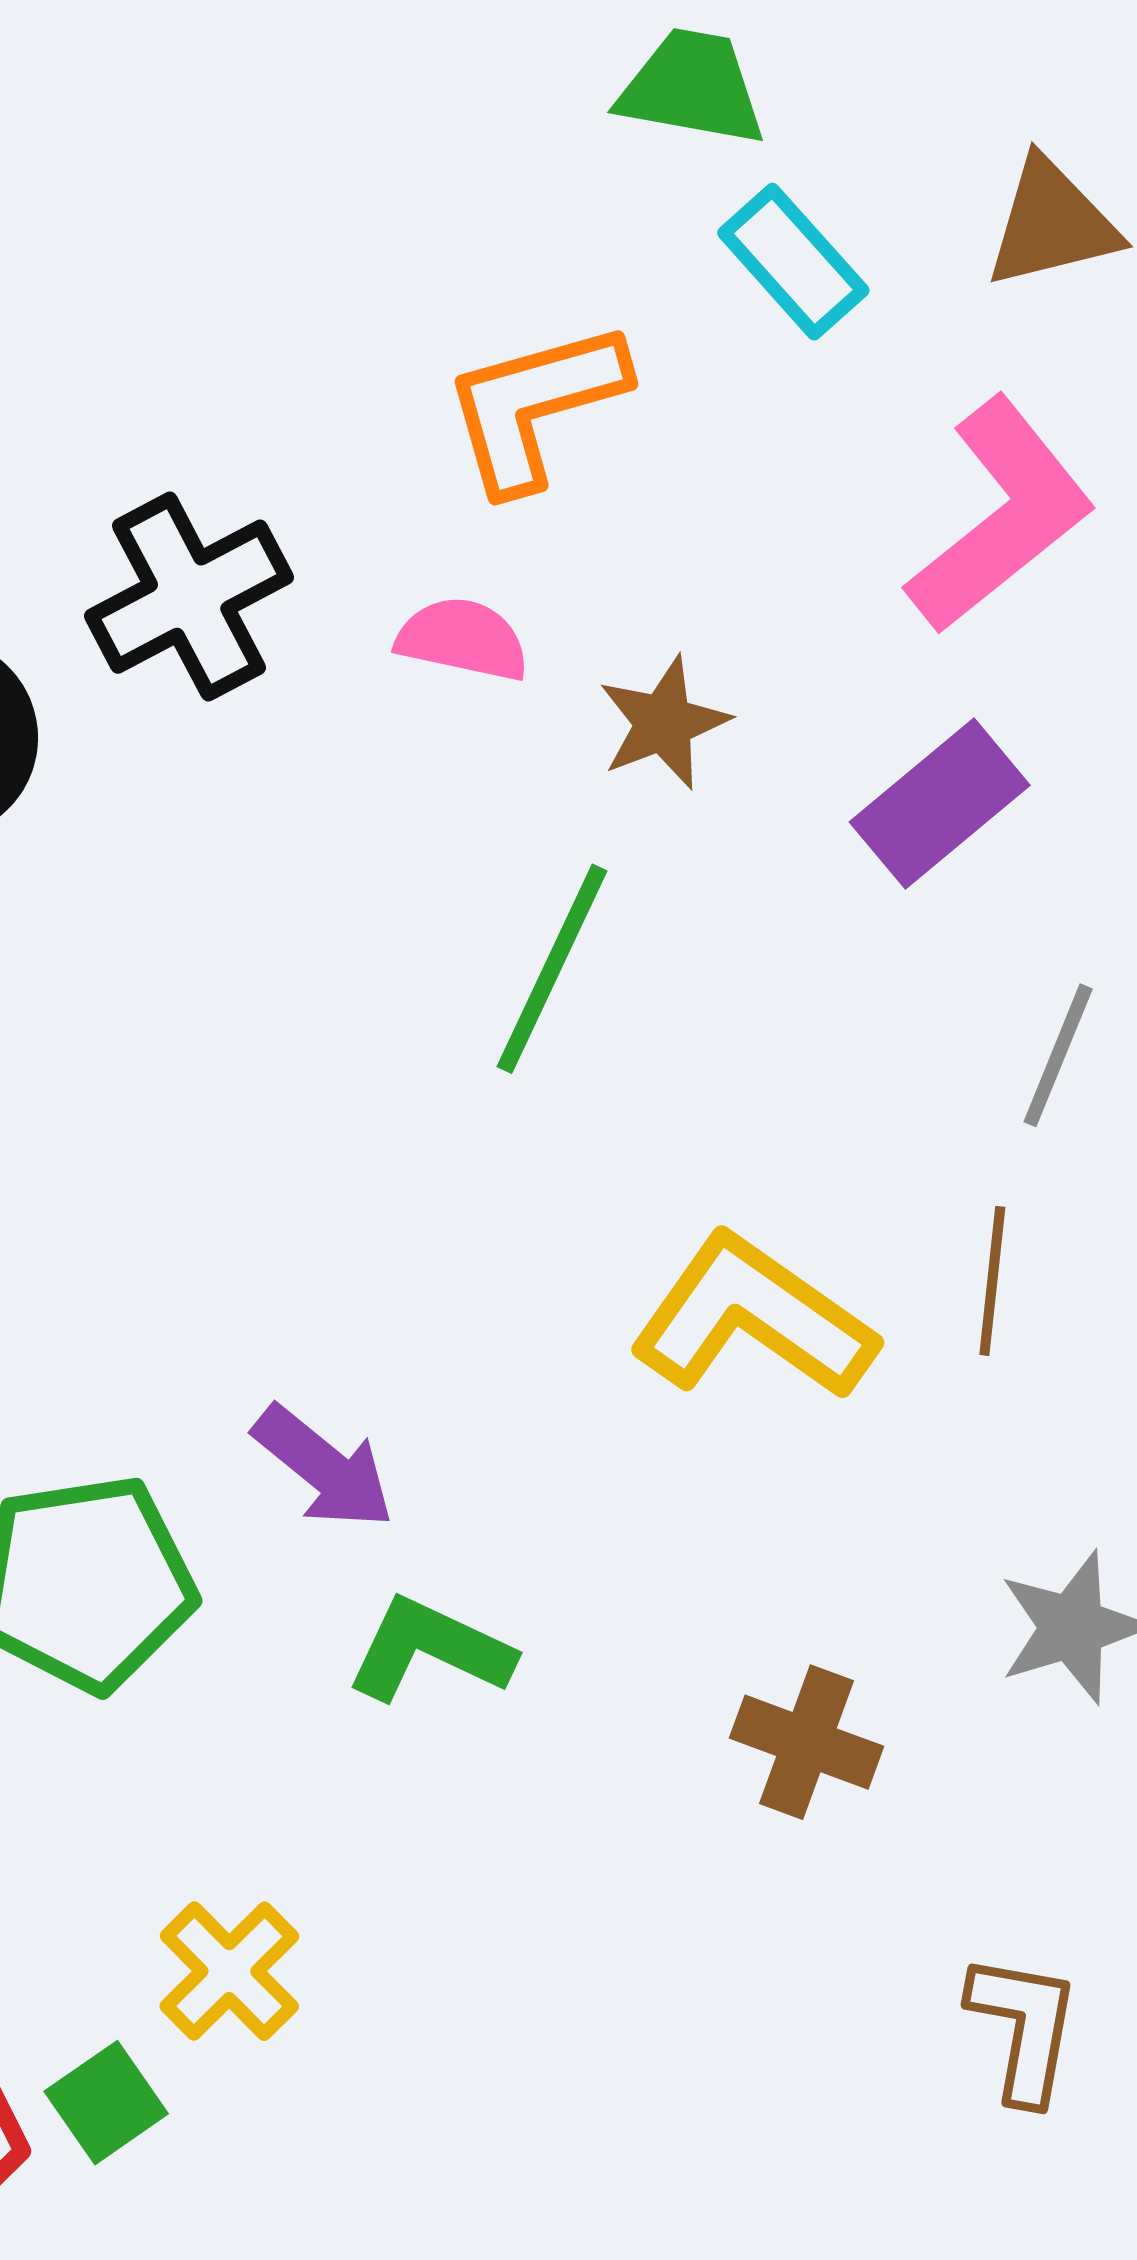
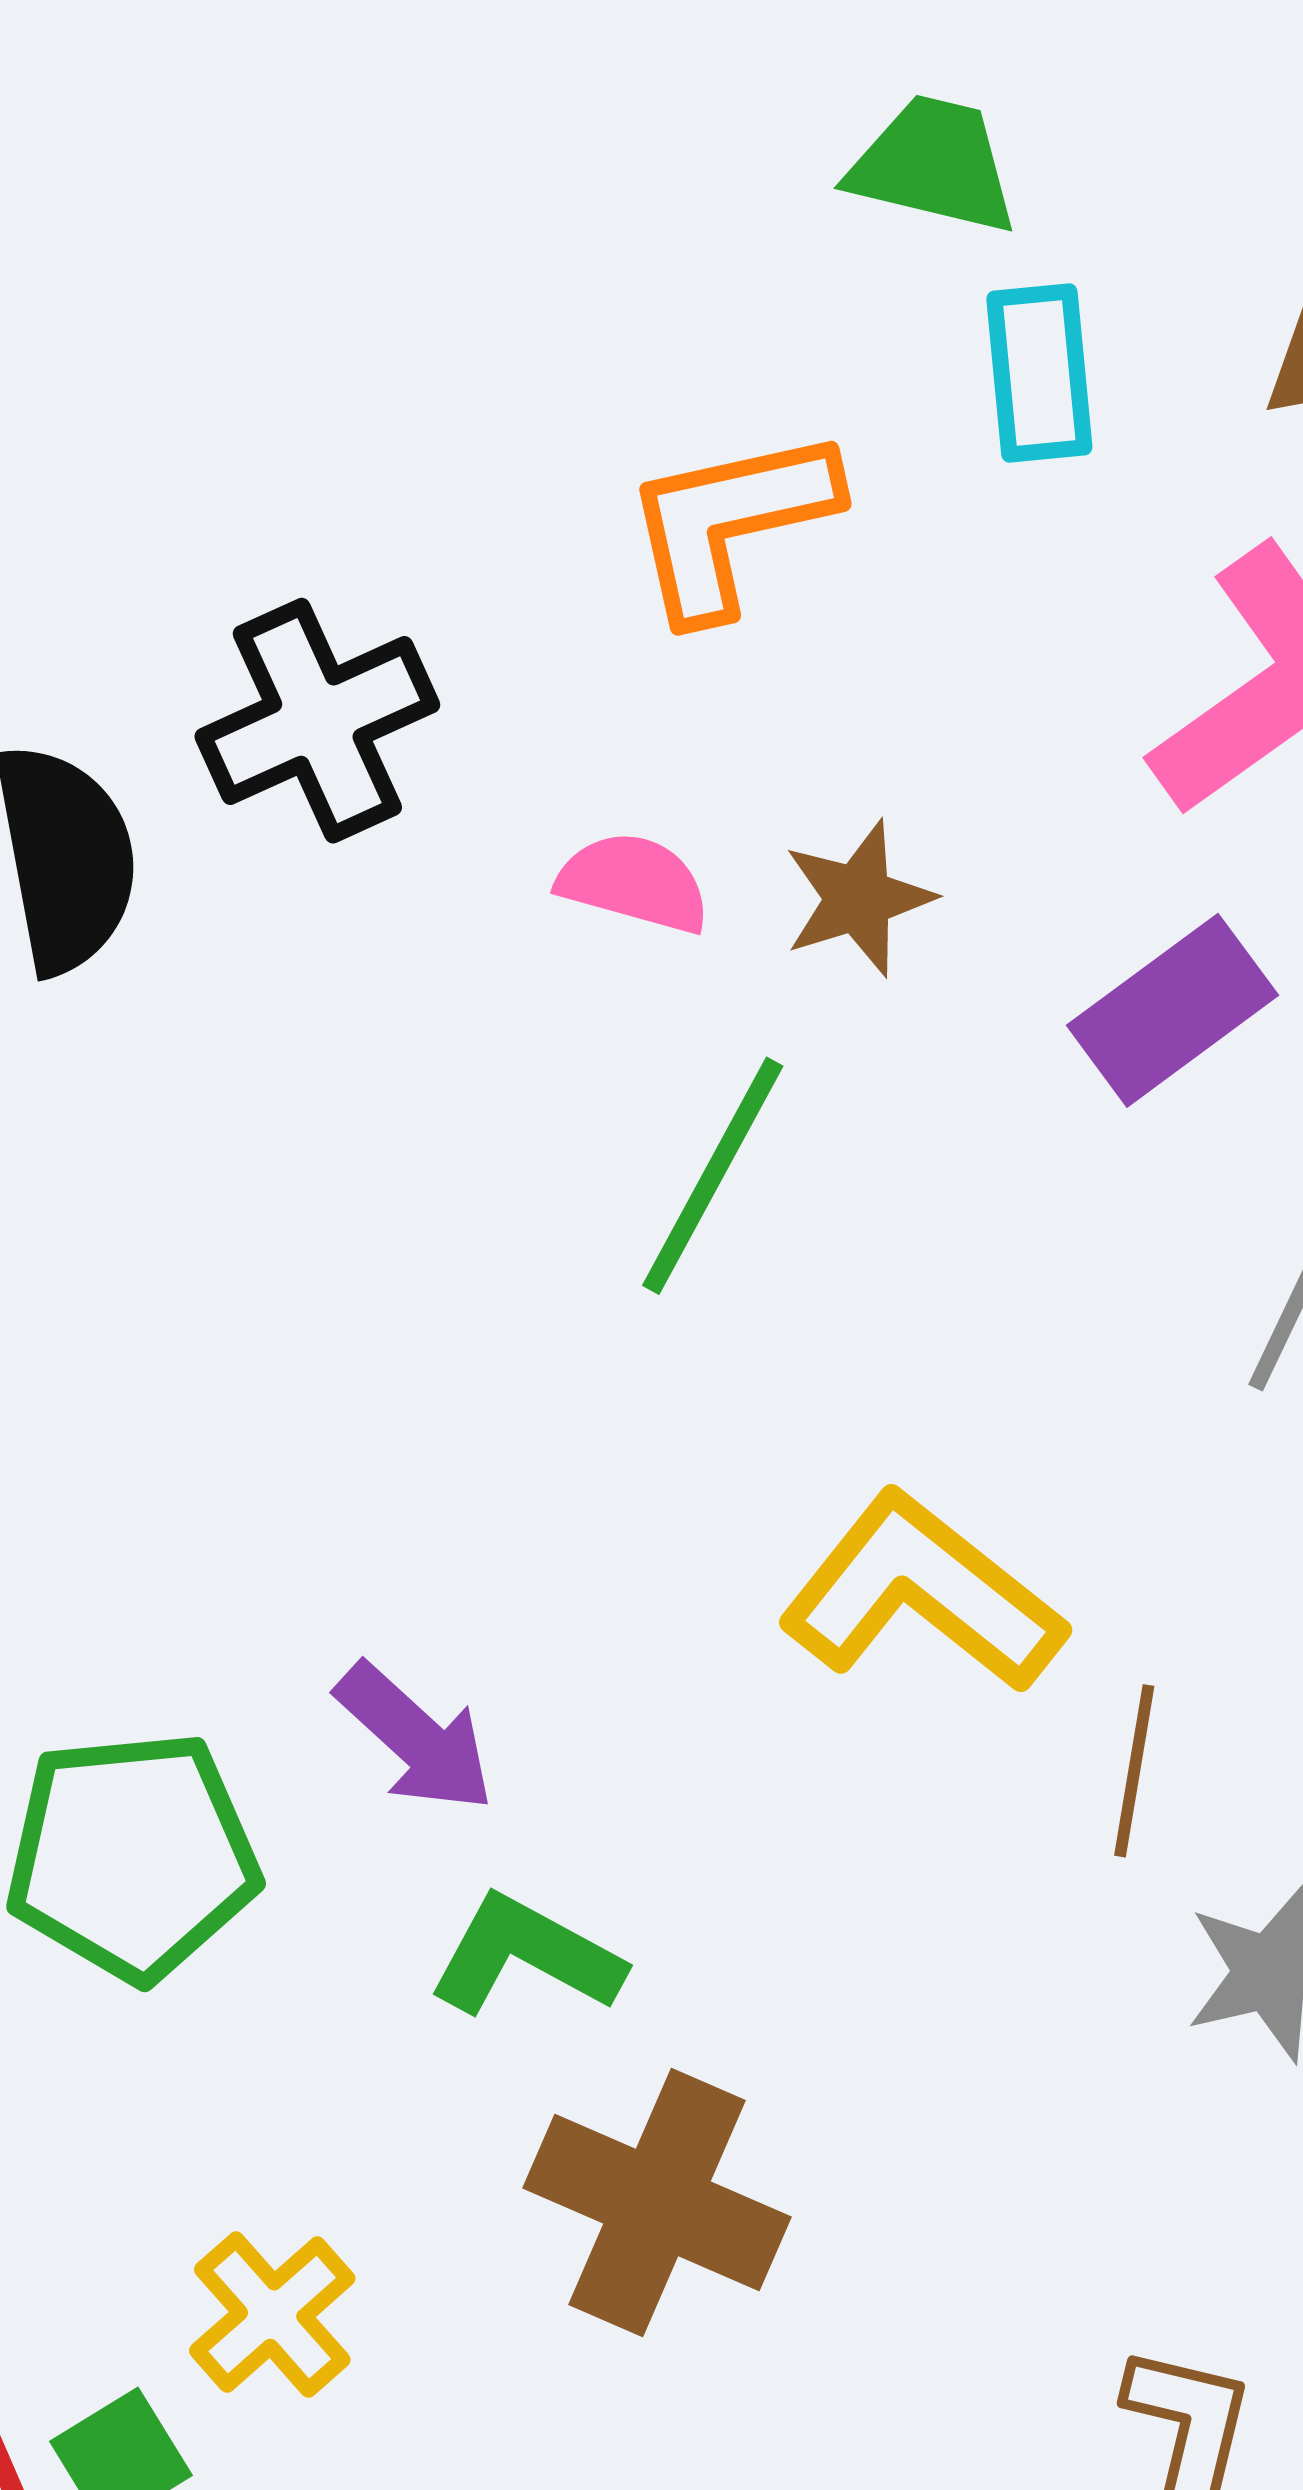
cyan rectangle: (793, 262) -> (1039, 373), turned 33
pink semicircle: (463, 639) -> (634, 883), moved
brown line: (992, 1281) -> (1134, 1771), moved
brown cross: (807, 1742) -> (657, 2202), moved, size x1.5

